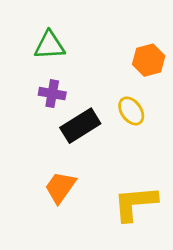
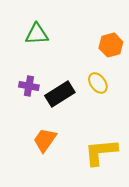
purple cross: (52, 94) -> (29, 86), moved

